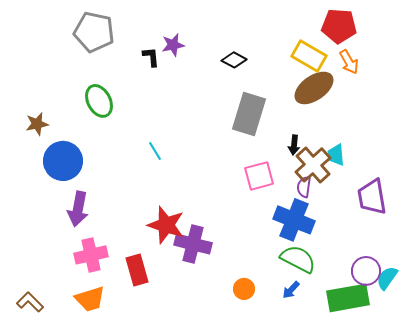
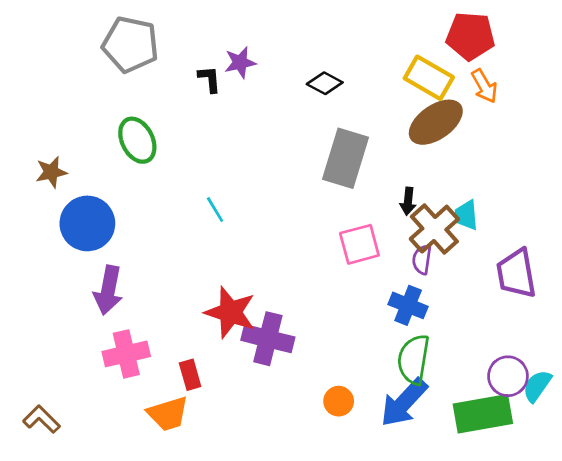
blue cross: (294, 220) -> (408, 305), size x0.7
green semicircle: (298, 259) -> (414, 360), turned -108
red rectangle: (137, 270) -> (190, 375), size x0.7
blue arrow: (291, 290) -> (404, 403), size x2.0
orange trapezoid: (90, 299) -> (168, 414), moved

